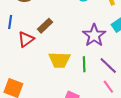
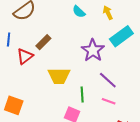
green line: (84, 64) -> (82, 94), moved
pink line: (108, 87) -> (109, 101), turned -32

